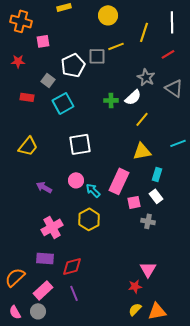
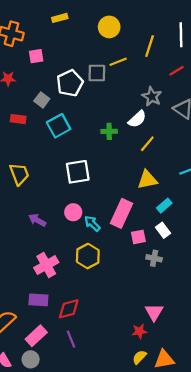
green cross: (111, 100) -> (109, 131), moved
yellow trapezoid: (28, 146) -> (19, 174), turned -60
cyan rectangle: (157, 174) -> (164, 206), turned 32

